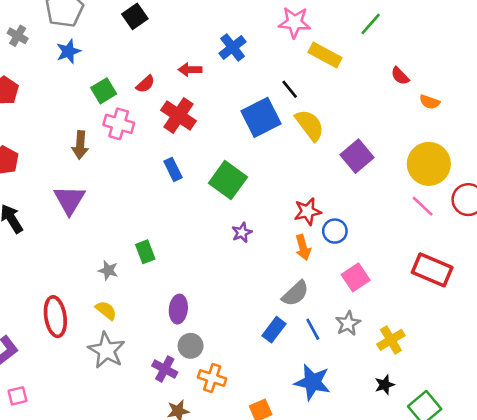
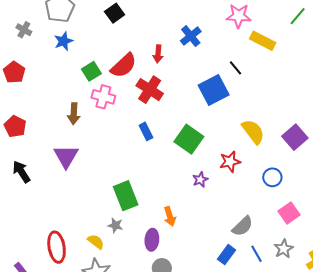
red arrow: (190, 70) -> (158, 54), turned -84
red semicircle: (145, 84) -> (124, 66), size x1.8
yellow semicircle: (310, 125) -> (253, 132), moved
purple square: (357, 156) -> (295, 137), moved
red star: (308, 212) -> (230, 162), moved
orange arrow: (303, 247) -> (170, 216), moved
green rectangle: (145, 252) -> (126, 196), size x1.6
gray star: (108, 270) -> (115, 225), moved

